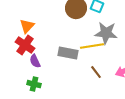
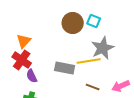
gray star: (106, 33) -> (103, 48), turned -30
brown line: (96, 72) -> (93, 87), turned -32

